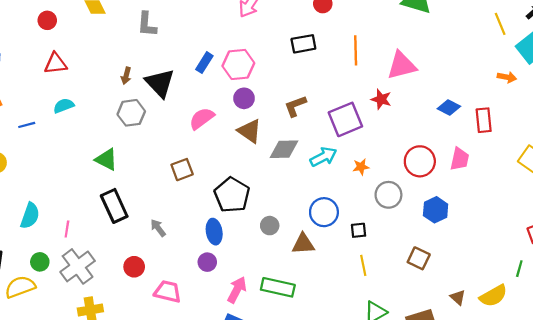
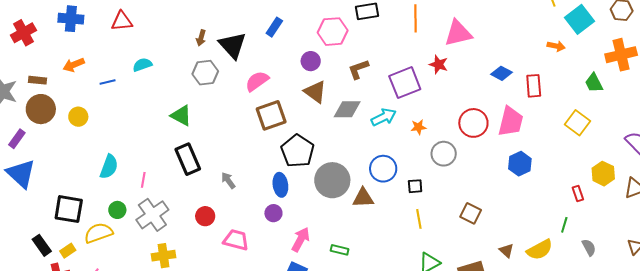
red triangle: (56, 64) -> (122, 21), moved
pink hexagon: (238, 64) -> (333, 32), moved
pink semicircle: (202, 118) -> (257, 81), moved
pink trapezoid: (460, 159) -> (511, 122), size x1.4
brown square: (182, 170) -> (271, 115), moved, size x1.4
blue hexagon: (436, 210) -> (520, 164), moved
gray circle: (270, 226) -> (332, 180), size x2.0
green rectangle: (278, 287) -> (340, 250), moved, size x0.6

